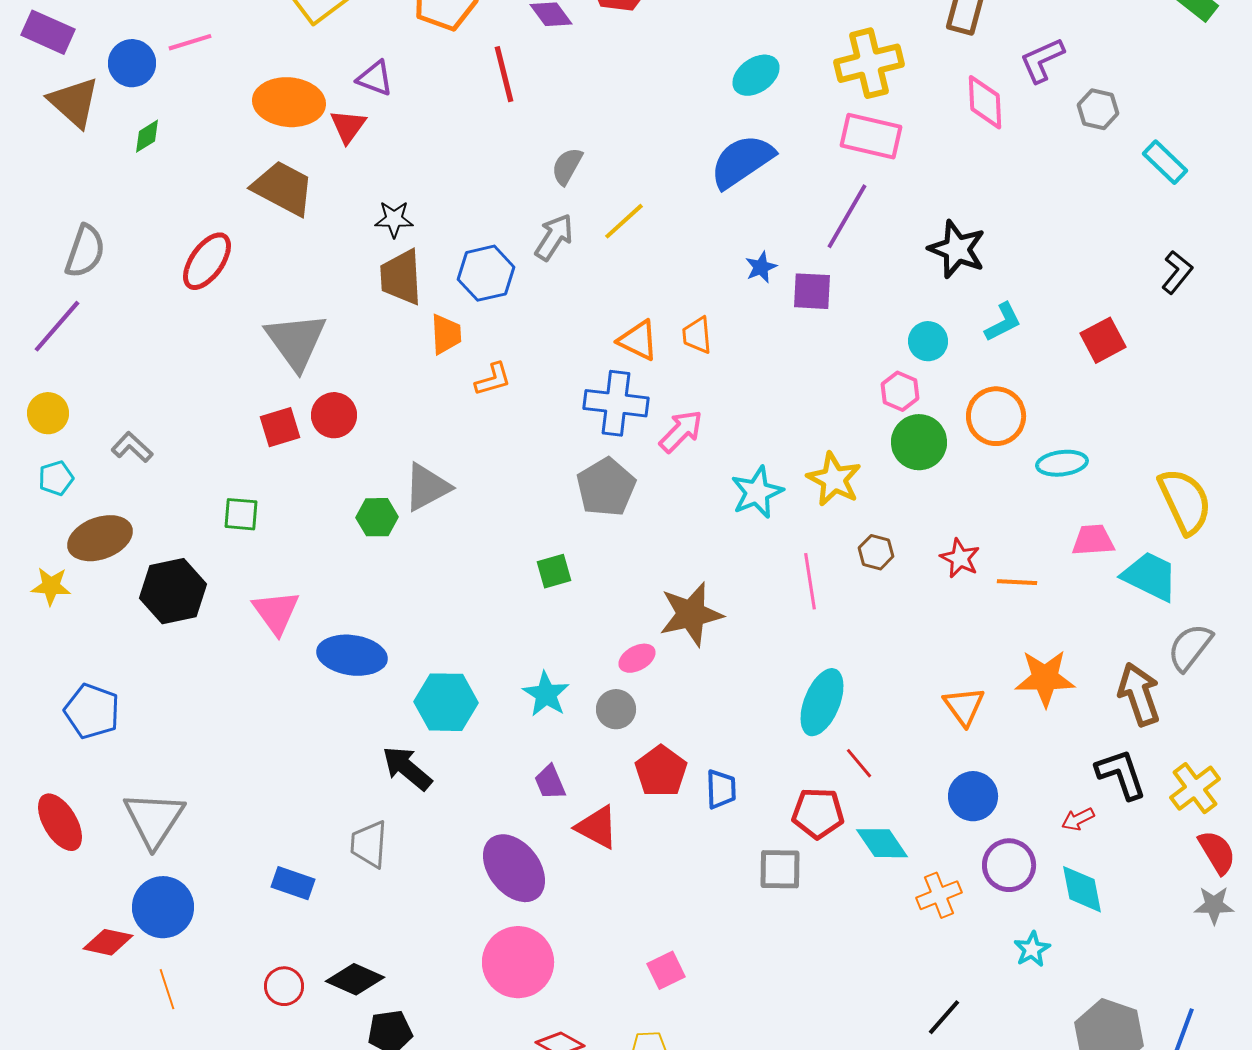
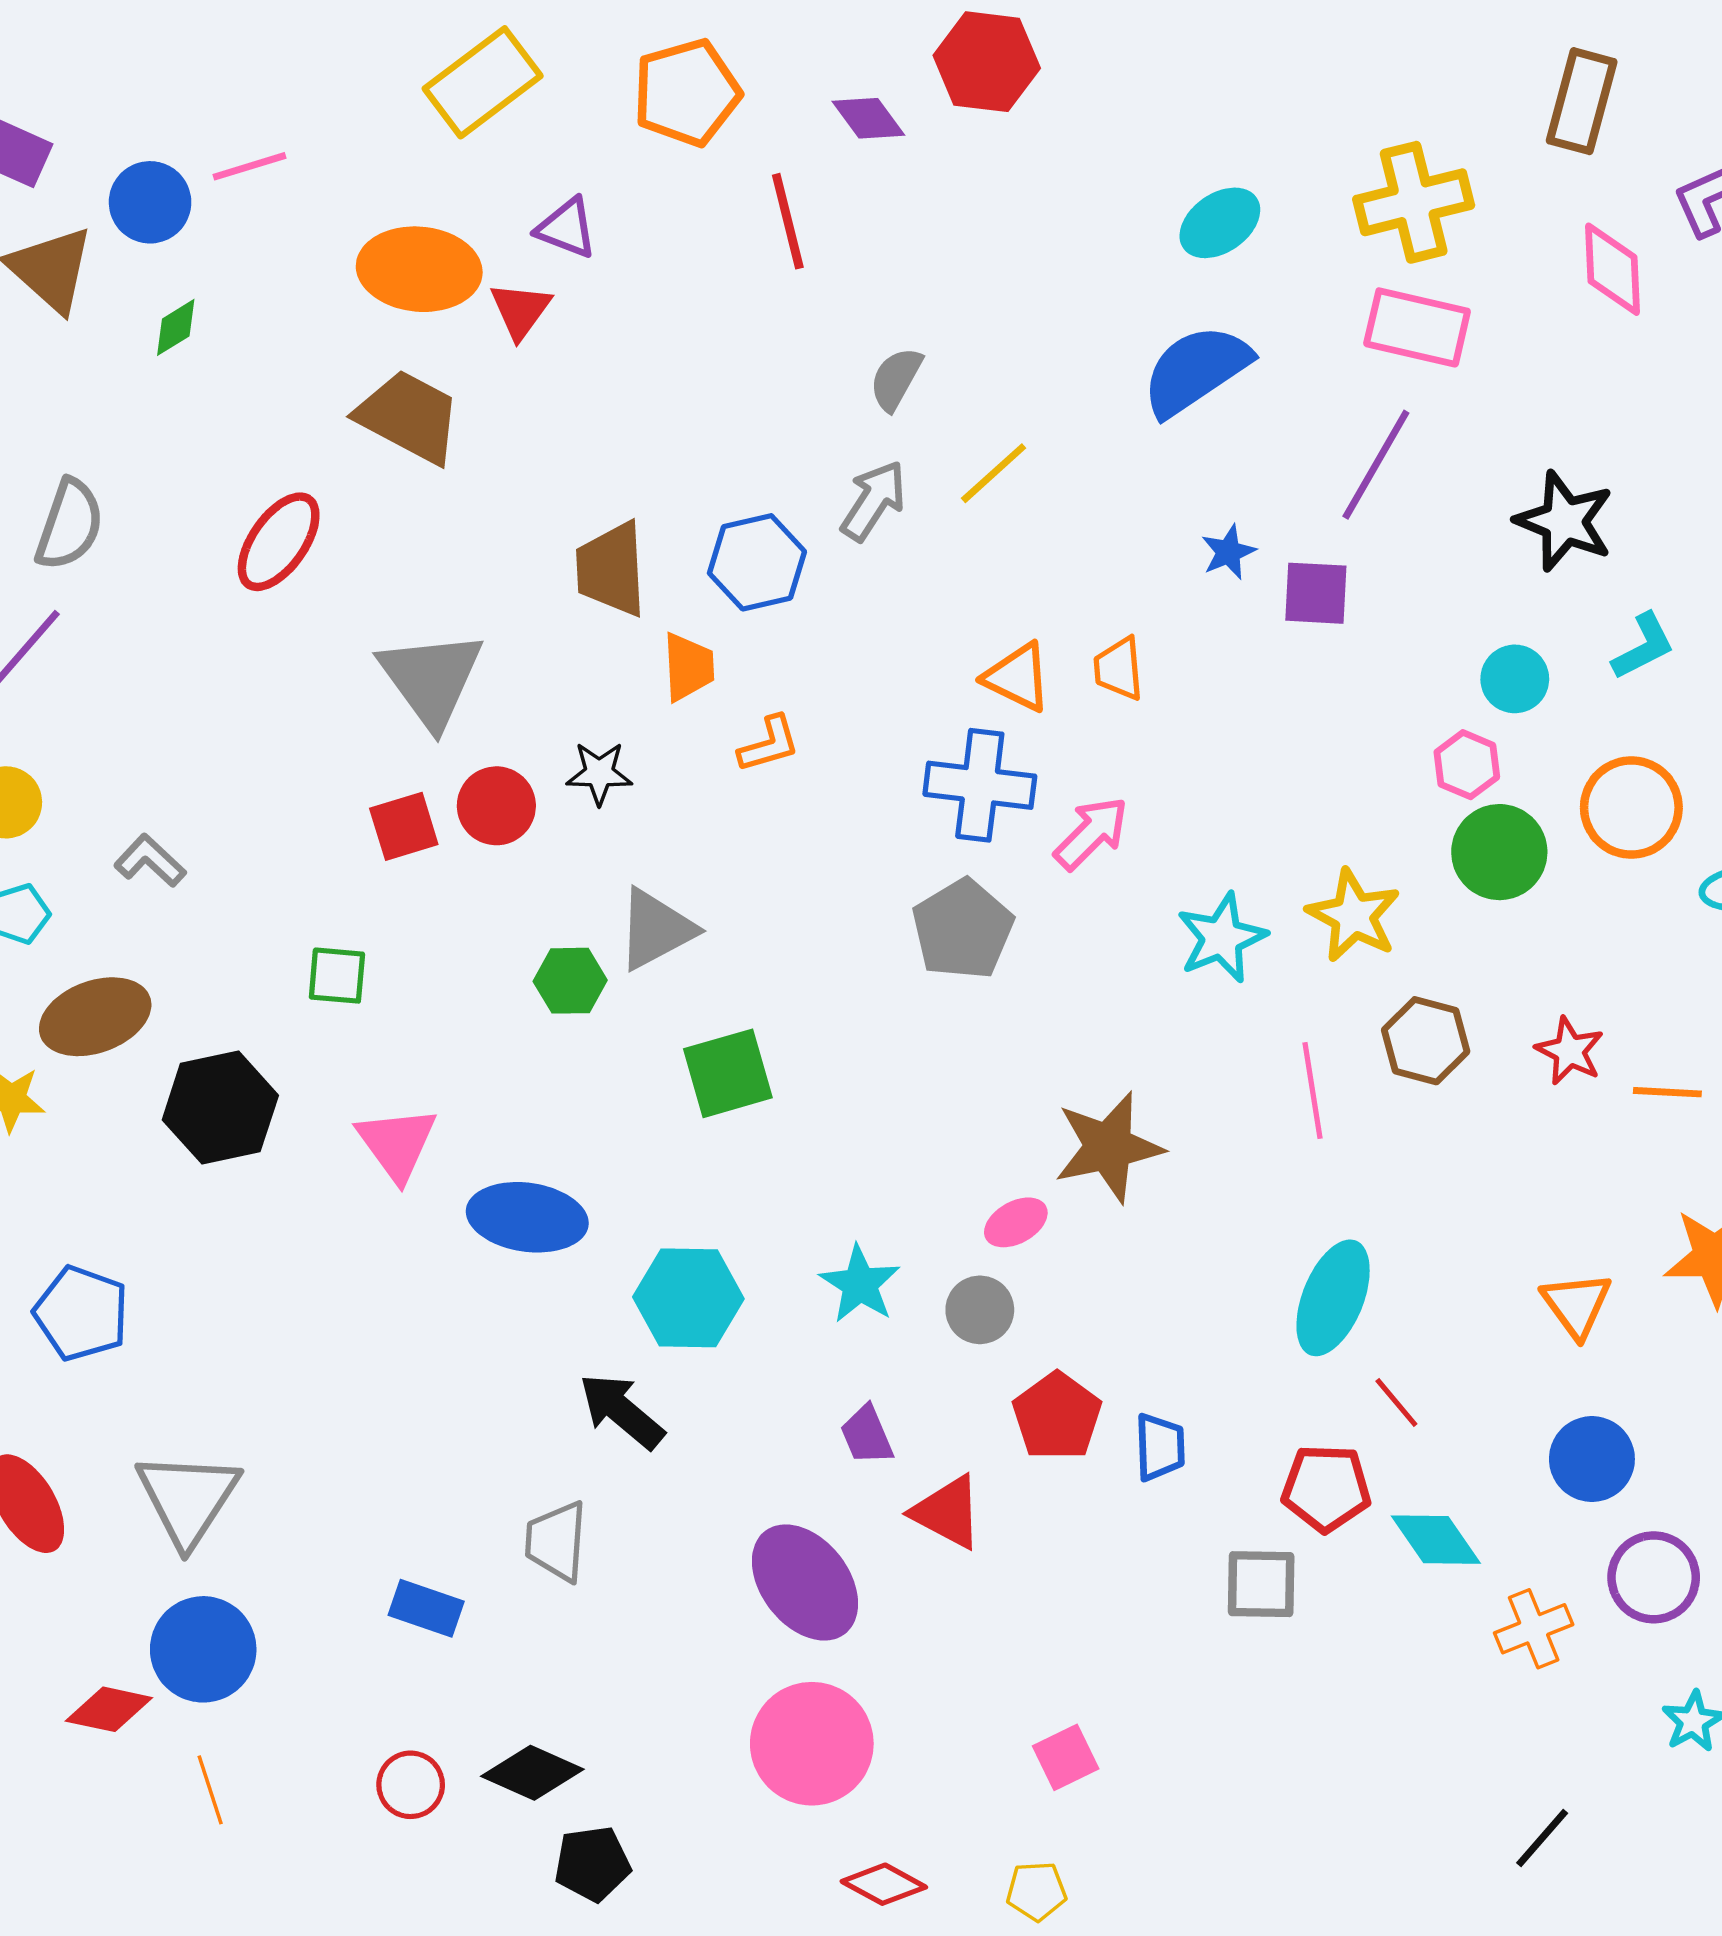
black star: (394, 219) -> (599, 773), moved
brown hexagon: (876, 552) -> (1426, 1041), size x1.4
green square: (554, 571) -> (728, 1073), moved, size x1.5

